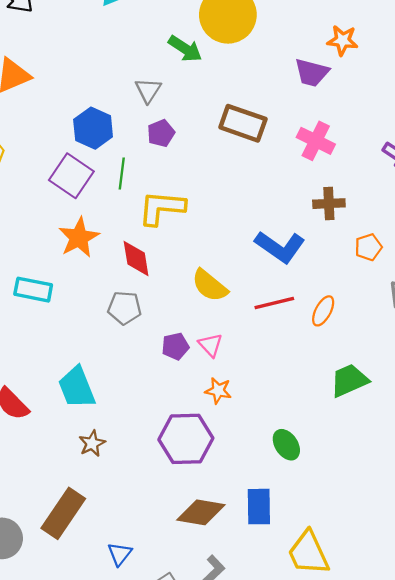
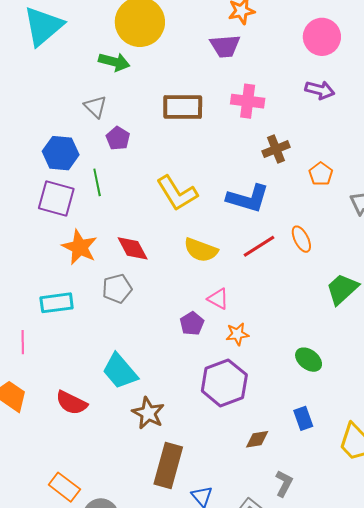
yellow L-shape: (162, 208) -> (177, 193), moved, turned -108
gray pentagon: (125, 308) -> (117, 289), moved
orange ellipse: (323, 311) -> (301, 239), turned -36
purple pentagon: (175, 346) -> (192, 324), moved
brown star: (92, 443) -> (148, 413), size x1.4
blue rectangle: (259, 507) -> (303, 418), size x0.7
brown diamond: (201, 512) -> (257, 439), size x0.6
brown rectangle: (63, 513) -> (168, 465), moved

